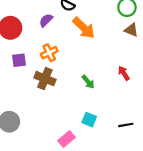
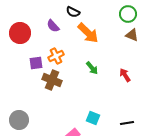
purple semicircle: (46, 20) -> (53, 26), turned -88
purple square: (19, 60) -> (36, 63), moved
green arrow: (88, 82) -> (92, 68), moved

